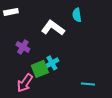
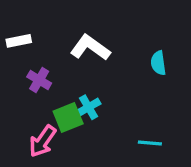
white rectangle: (11, 12) -> (19, 41), moved
cyan semicircle: (77, 15) -> (158, 63), moved

